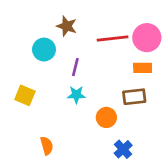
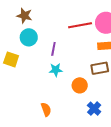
brown star: (67, 26) -> (24, 16), moved
yellow square: (25, 95) -> (11, 59), moved
orange semicircle: (47, 146) -> (46, 109), moved

